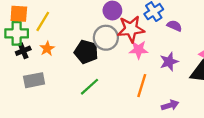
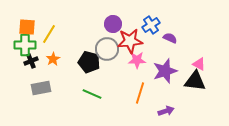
purple star: (169, 62) -> (165, 71), size x1.4
green line: (90, 87) -> (92, 94), turned 66

